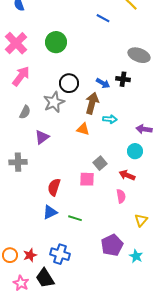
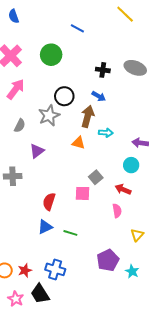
blue line: (103, 18) -> (77, 28), moved
black cross: (123, 79) -> (103, 70), moved

